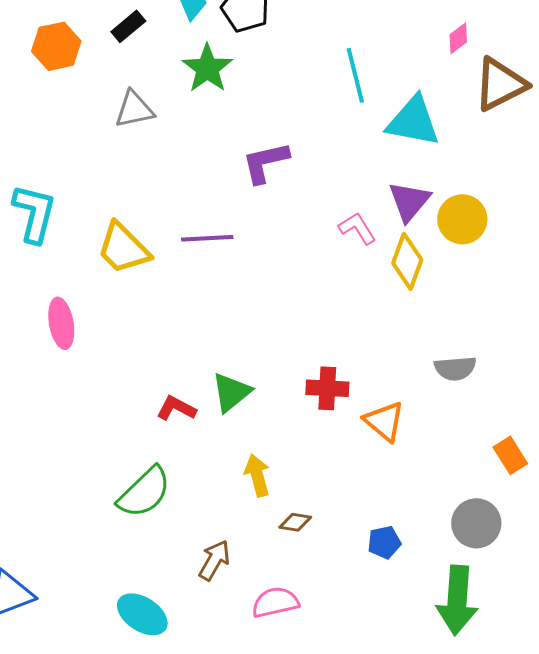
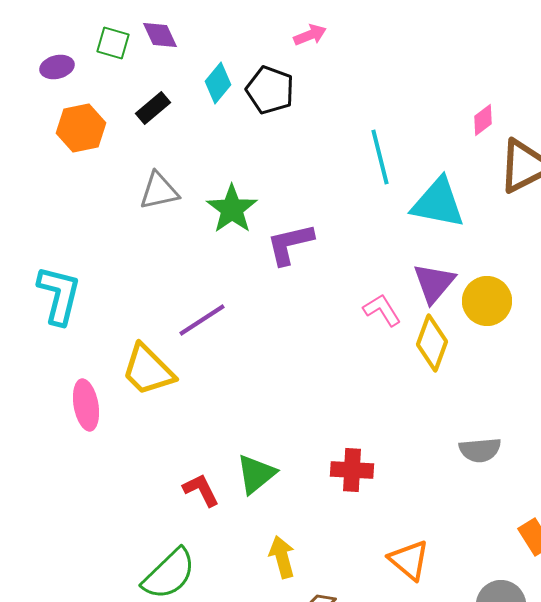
green star: (207, 68) -> (232, 209), moved
purple line: (207, 238) -> (202, 320), moved, turned -30
yellow trapezoid: (123, 248) -> (148, 370), moved
red L-shape: (176, 408) -> (201, 490), turned 36
orange triangle: (384, 421) -> (409, 560), moved

